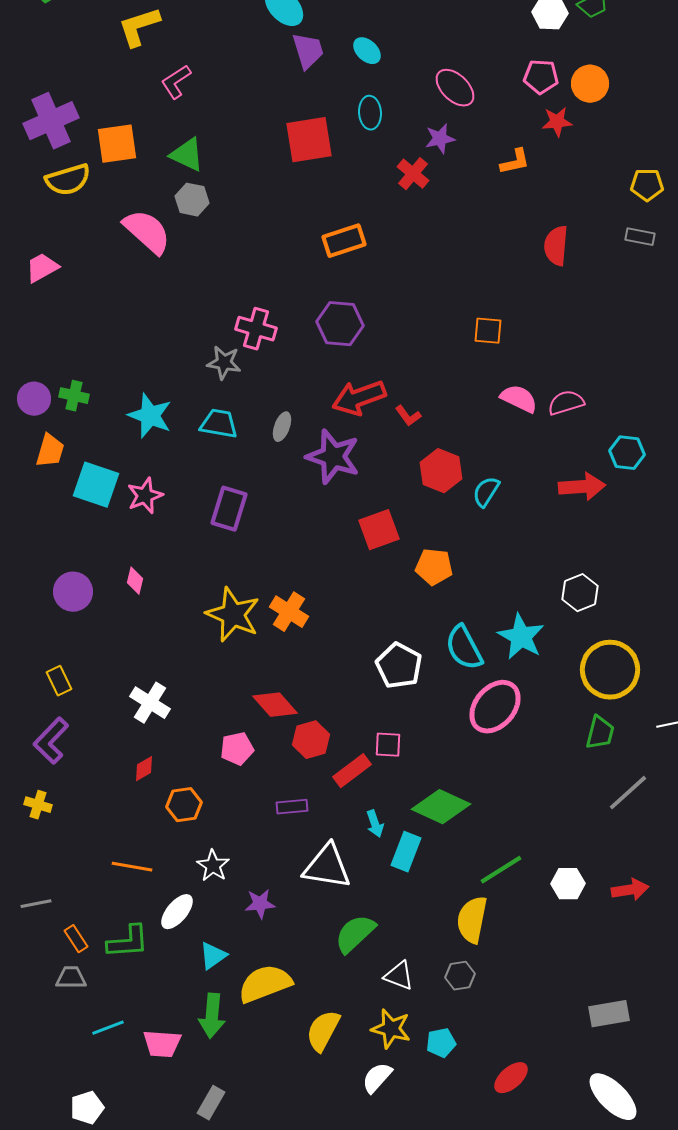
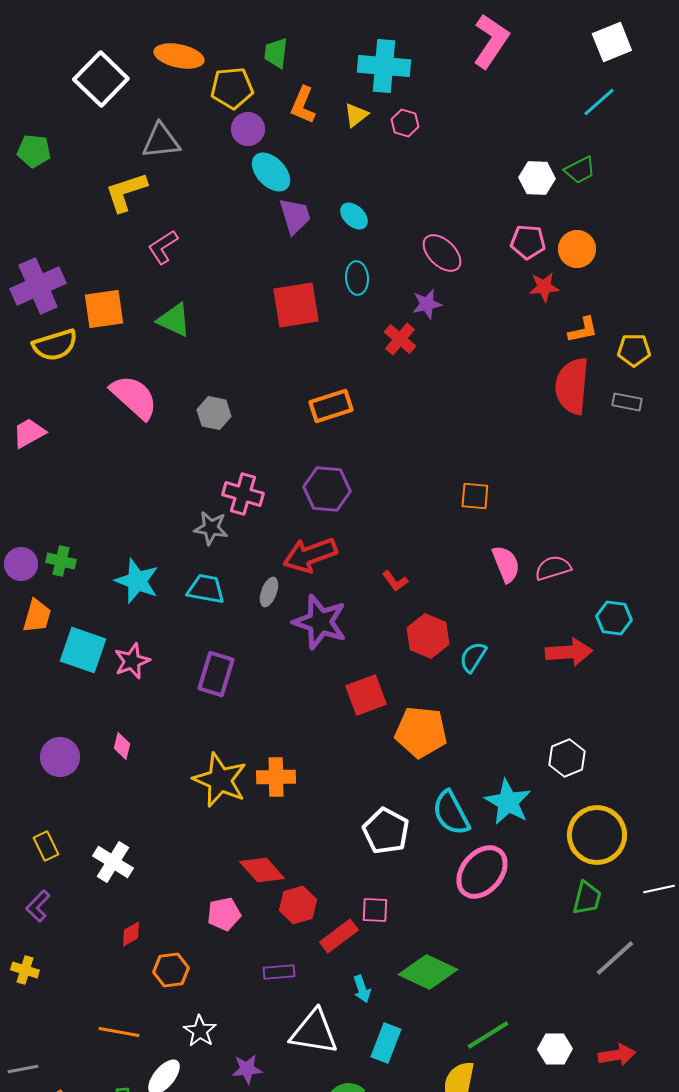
orange L-shape: (515, 162) -> (583, 330), moved
gray hexagon: (192, 200) -> (214, 413), moved
red semicircle: (556, 246) -> (572, 386), moved, size x1.4
red arrow: (359, 398) -> (310, 555), moved
pink semicircle: (519, 399) -> (506, 564), turned 42
orange pentagon: (434, 567) -> (421, 732), size x1.4
orange cross: (289, 612) -> (276, 777), turned -33
white cross: (150, 703) -> (113, 862), moved
purple L-shape: (51, 741) -> (38, 906), size x0.7
cyan rectangle: (406, 852) -> (386, 1043), moved

